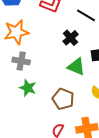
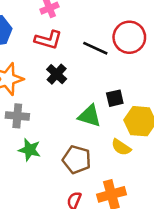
black cross: (71, 38) -> (57, 74), moved

